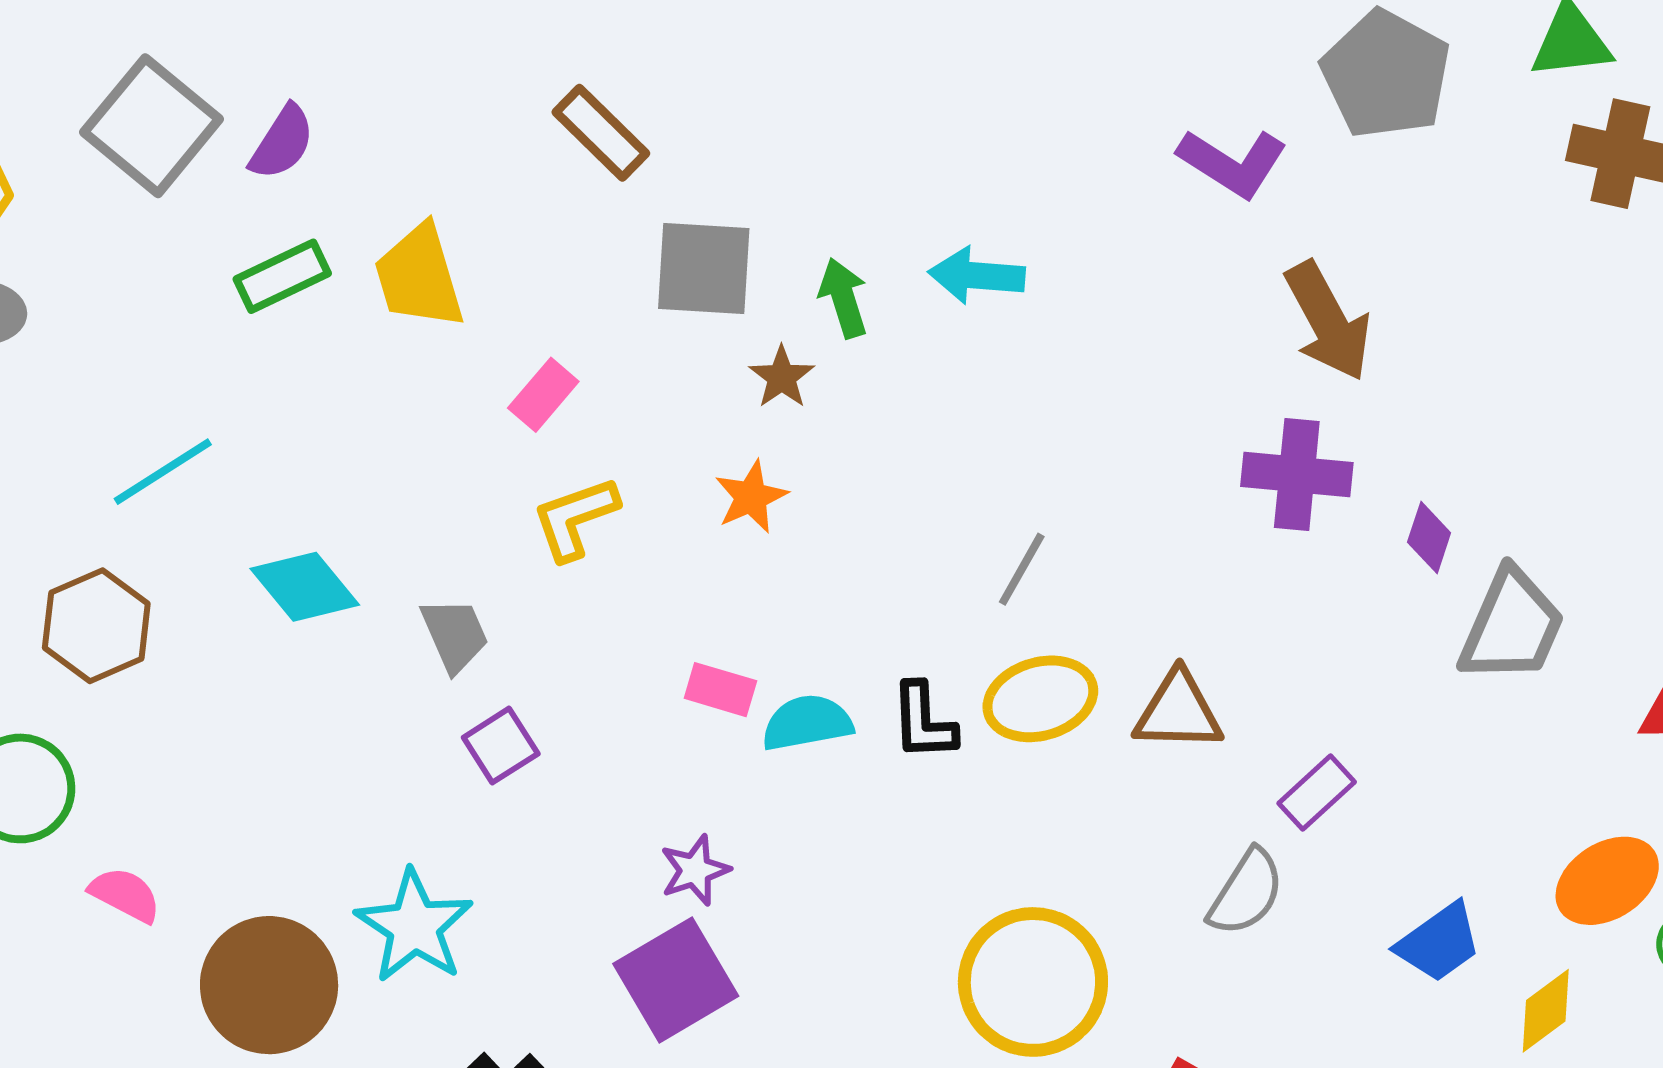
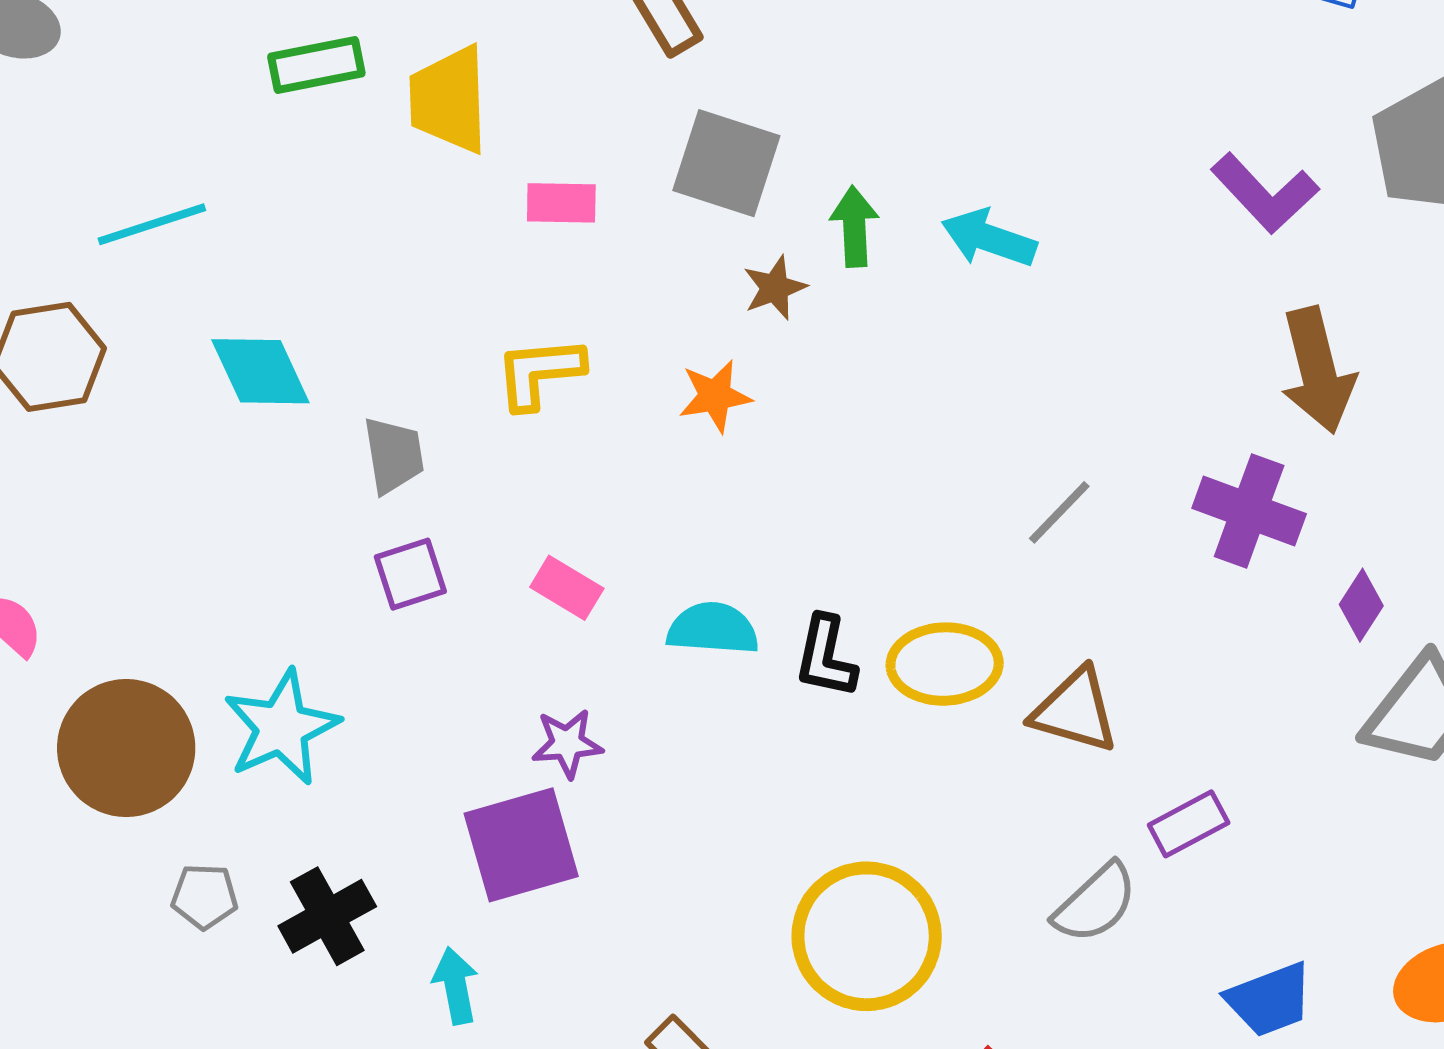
pink rectangle: (543, 395) -> (561, 203), moved, turned 36
gray line: (1022, 569) -> (1059, 512), moved
pink rectangle: (720, 690) -> (567, 588), moved

